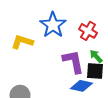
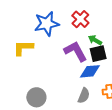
blue star: (53, 25) -> (47, 24), turned -30
red cross: (88, 31) -> (80, 19), turned 30

